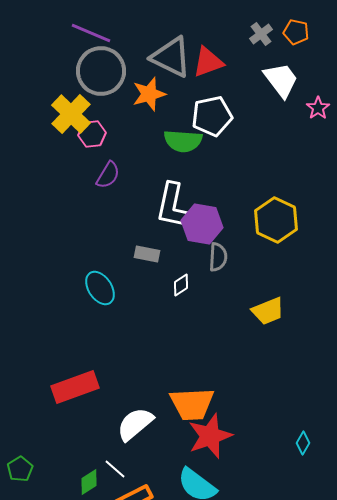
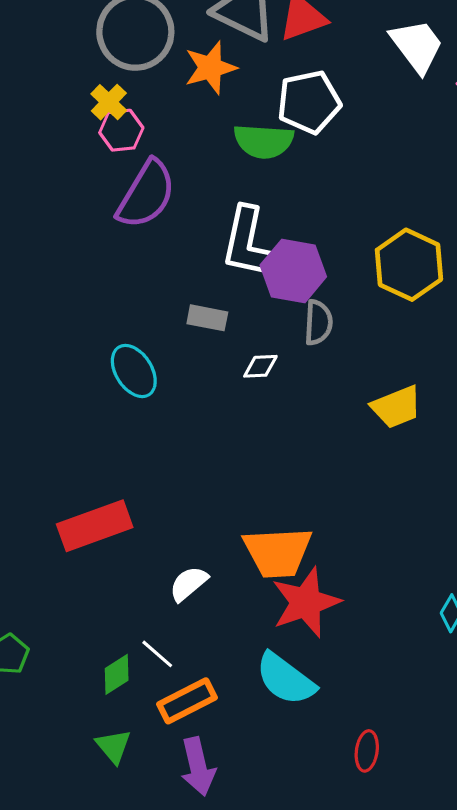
yellow cross: (71, 114) -> (109, 102), moved, size x0.6
purple semicircle: (108, 175) -> (146, 194), size x1.6
white diamond: (181, 285) -> (260, 366), turned 30
white semicircle: (135, 424) -> (189, 584), size x0.7

